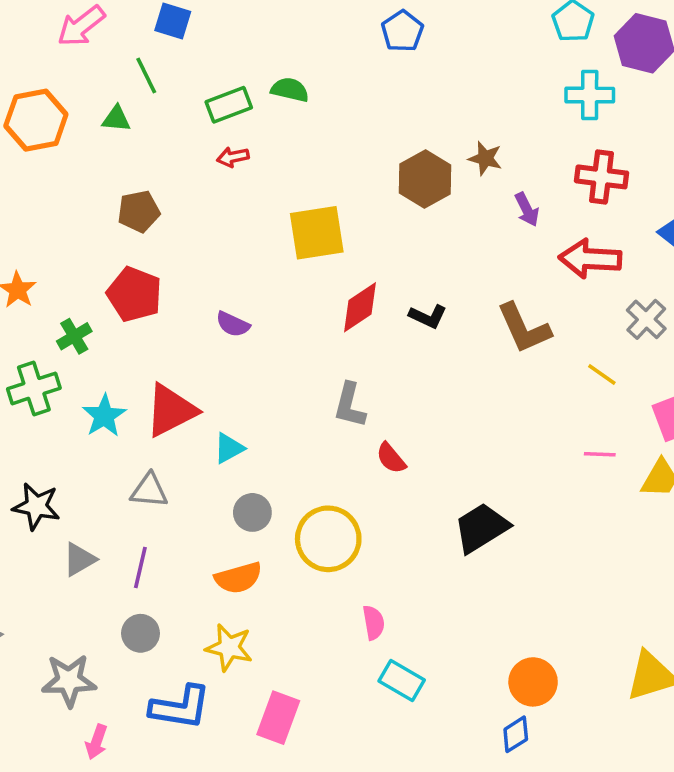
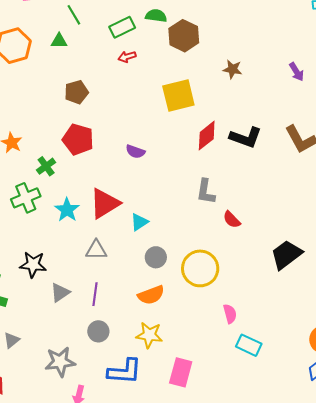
brown star: (485, 158) -> (232, 69), moved
brown hexagon: (425, 179) -> (184, 36), moved
black L-shape: (428, 316) -> (246, 137), size x1.5

